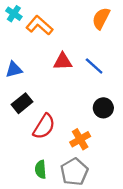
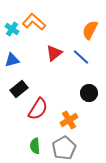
cyan cross: (14, 14) -> (12, 29), moved
orange semicircle: (101, 18) -> (90, 30), moved
red triangle: (63, 61) -> (54, 53), turned -36

